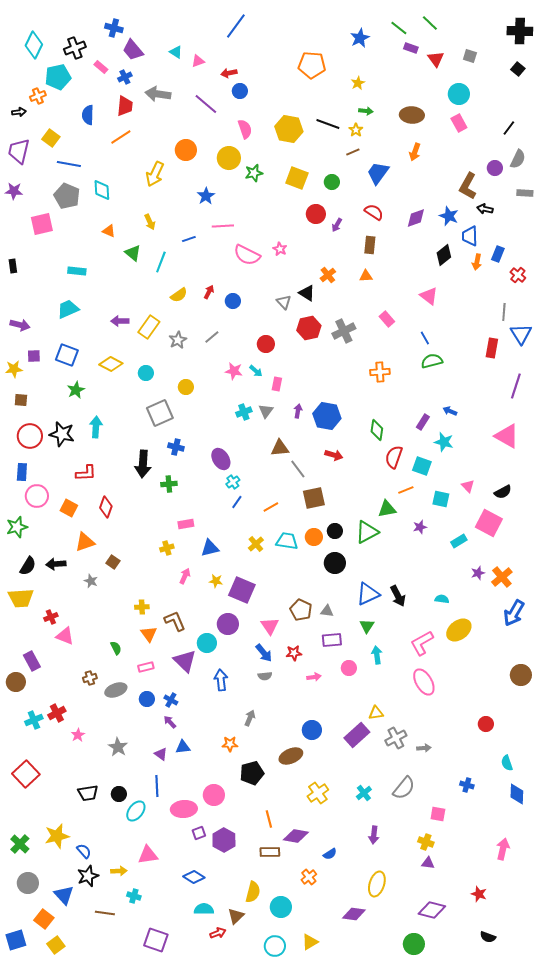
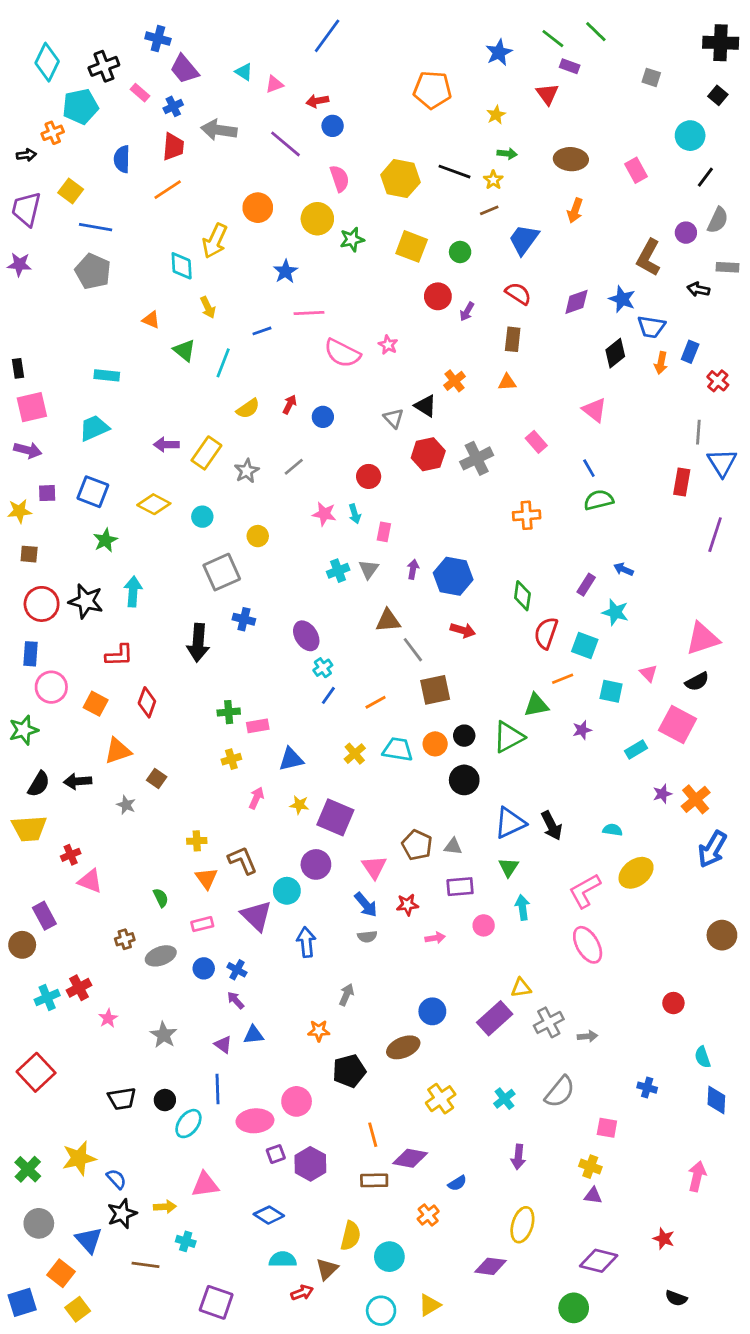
red triangle: (436, 59) -> (547, 94), moved
cyan circle: (459, 94) -> (690, 136), moved
cyan diamond: (102, 190) -> (182, 266), moved
black arrow: (485, 209) -> (698, 289), moved
pink square: (42, 224) -> (32, 407), moved
blue trapezoid: (470, 236) -> (651, 327), turned -80
cyan arrow: (256, 371) -> (355, 514), turned 32
pink triangle: (507, 436) -> (703, 639), moved, turned -48
green cross: (169, 484) -> (229, 712), moved

